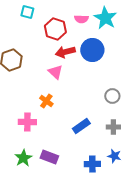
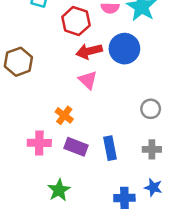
pink triangle: (55, 72) -> (88, 80), moved
blue rectangle: (81, 126) -> (110, 148), turned -66
purple rectangle: (49, 157) -> (76, 147), moved
green star: (23, 158) -> (59, 190), moved

